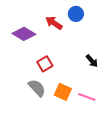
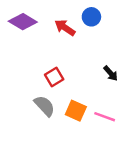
purple diamond: (24, 34) -> (23, 22), moved

